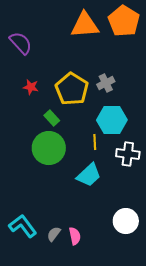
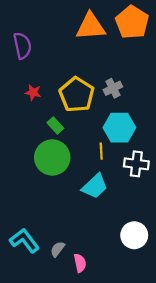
purple semicircle: (21, 43) -> (22, 46), turned 30
pink semicircle: (75, 236) -> (80, 263), moved

